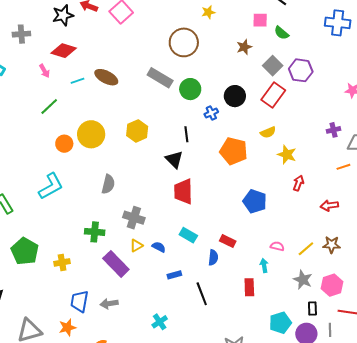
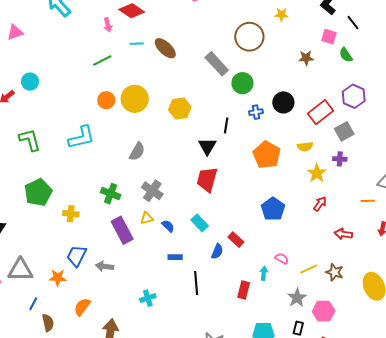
gray square: (273, 66) -> (344, 131), moved
purple cross: (333, 130) -> (340, 159), moved

